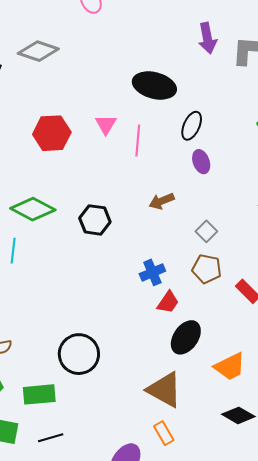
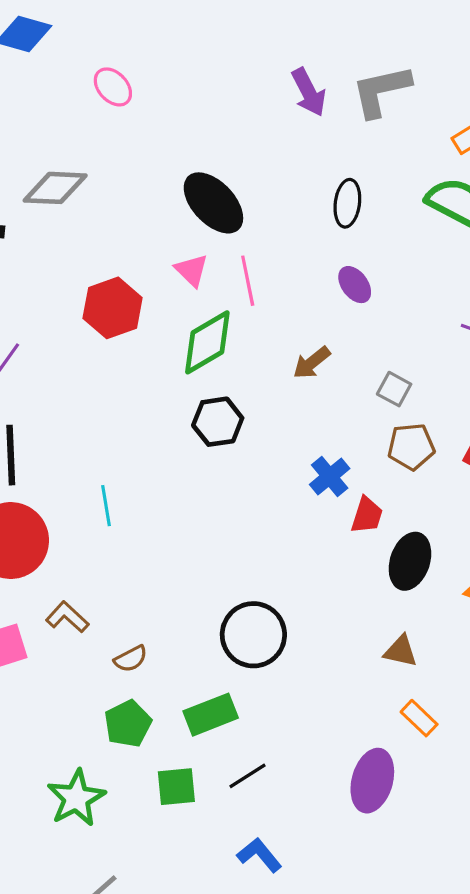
black ellipse: (154, 85) -> (213, 203), moved, turned 48
black ellipse: (192, 126) -> (347, 203), moved
green diamond: (33, 209) -> (207, 342), moved, turned -42
brown triangle: (164, 390) -> (401, 651), size x0.6

